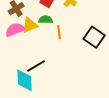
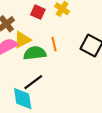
green semicircle: (46, 20) -> (35, 53), moved, size x1.5

